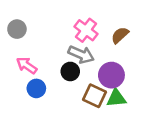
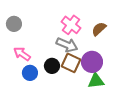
black circle: (70, 71) -> (52, 66), moved
brown square: (94, 96) -> (71, 63), moved

